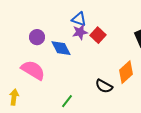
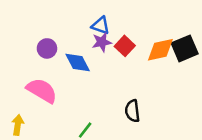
orange diamond: (126, 72) -> (160, 50), moved, turned 30
black semicircle: (104, 86) -> (132, 111), turned 54

